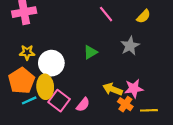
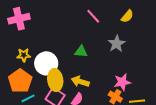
green triangle: (90, 52) -> (81, 52), turned 40
yellow ellipse: (45, 87) -> (55, 80), moved
yellow arrow: (113, 89) -> (80, 82), moved

